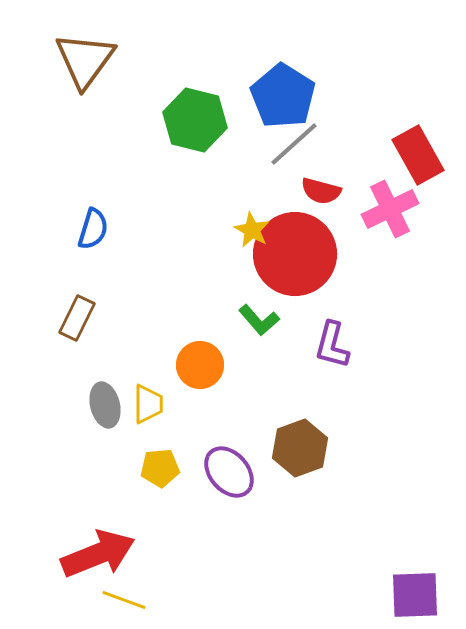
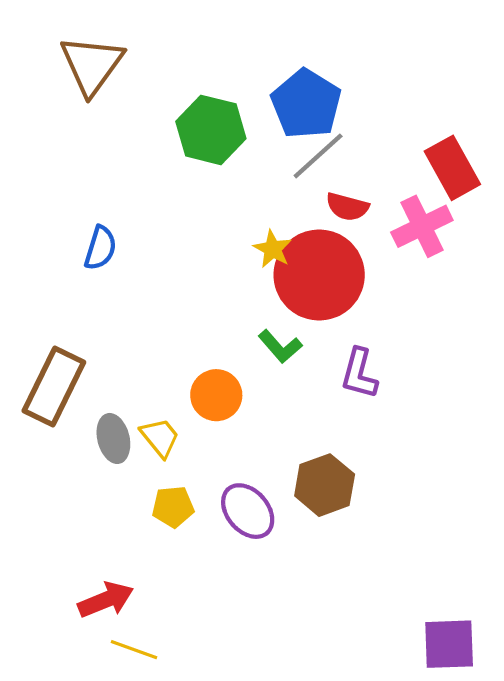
brown rectangle: (77, 318) -> (54, 387), moved, size x1.6
yellow trapezoid: (148, 404) -> (160, 437), turned -39
red arrow: (98, 554) -> (106, 600), size x0.7

